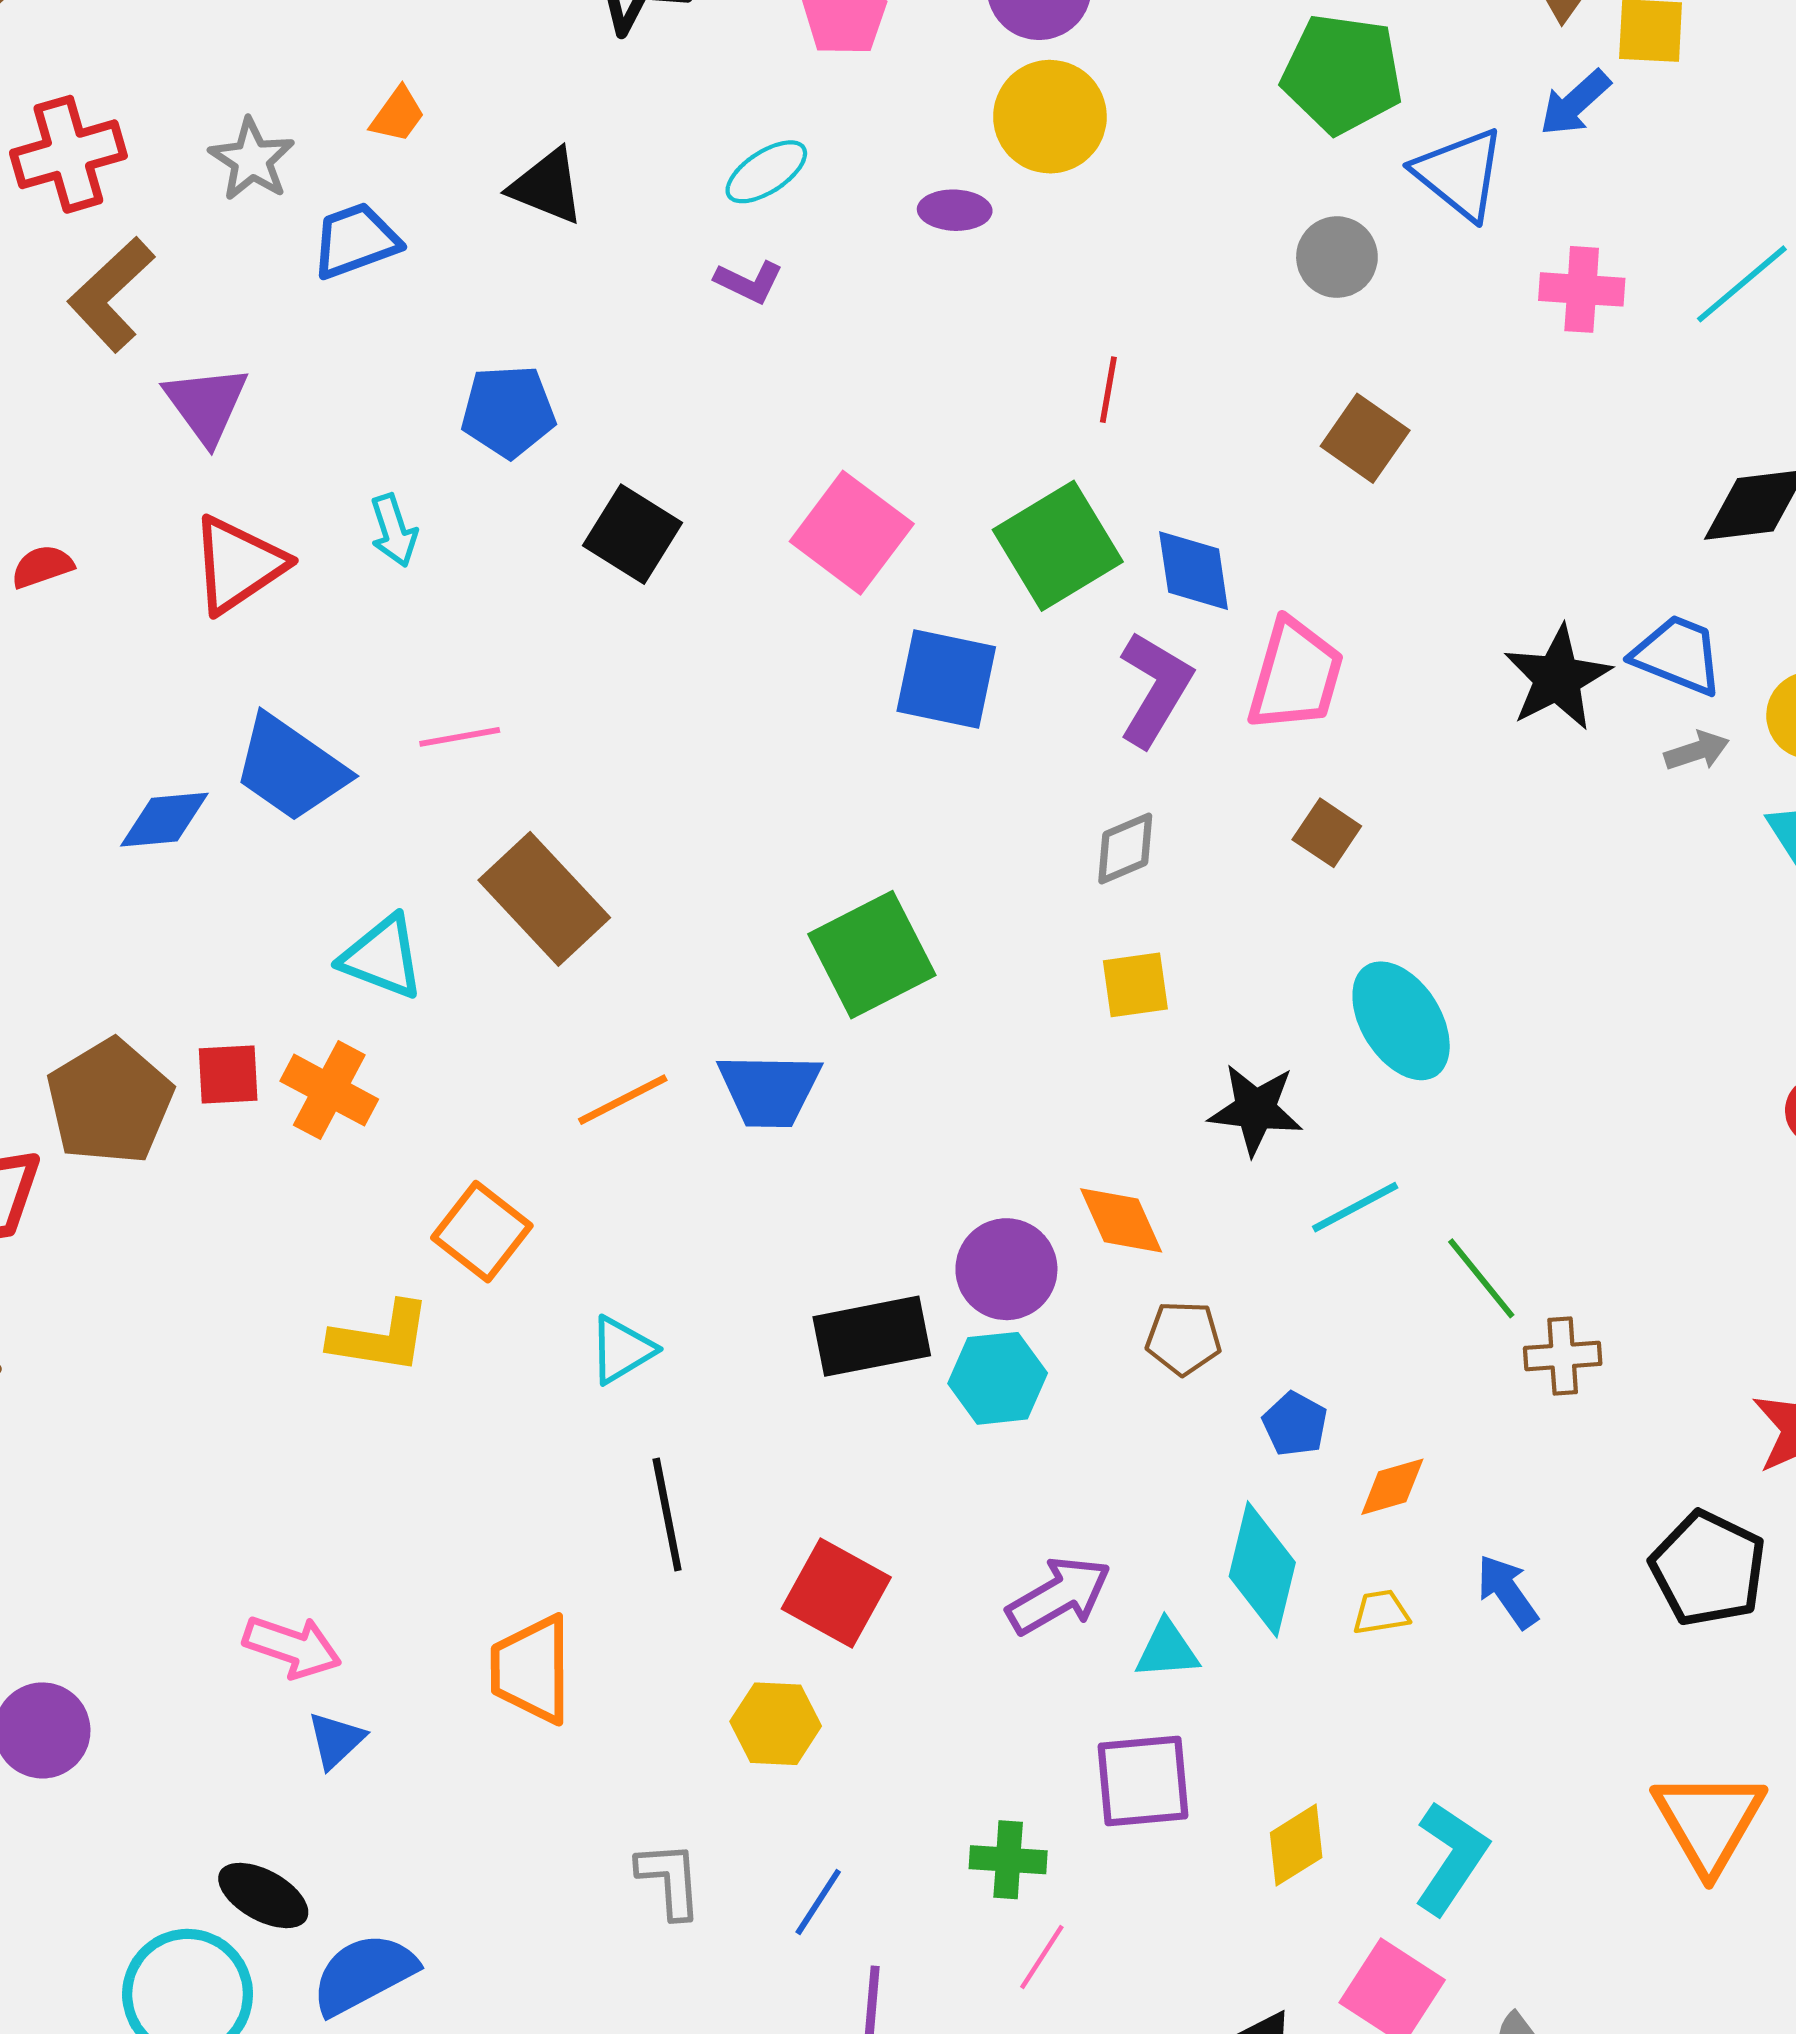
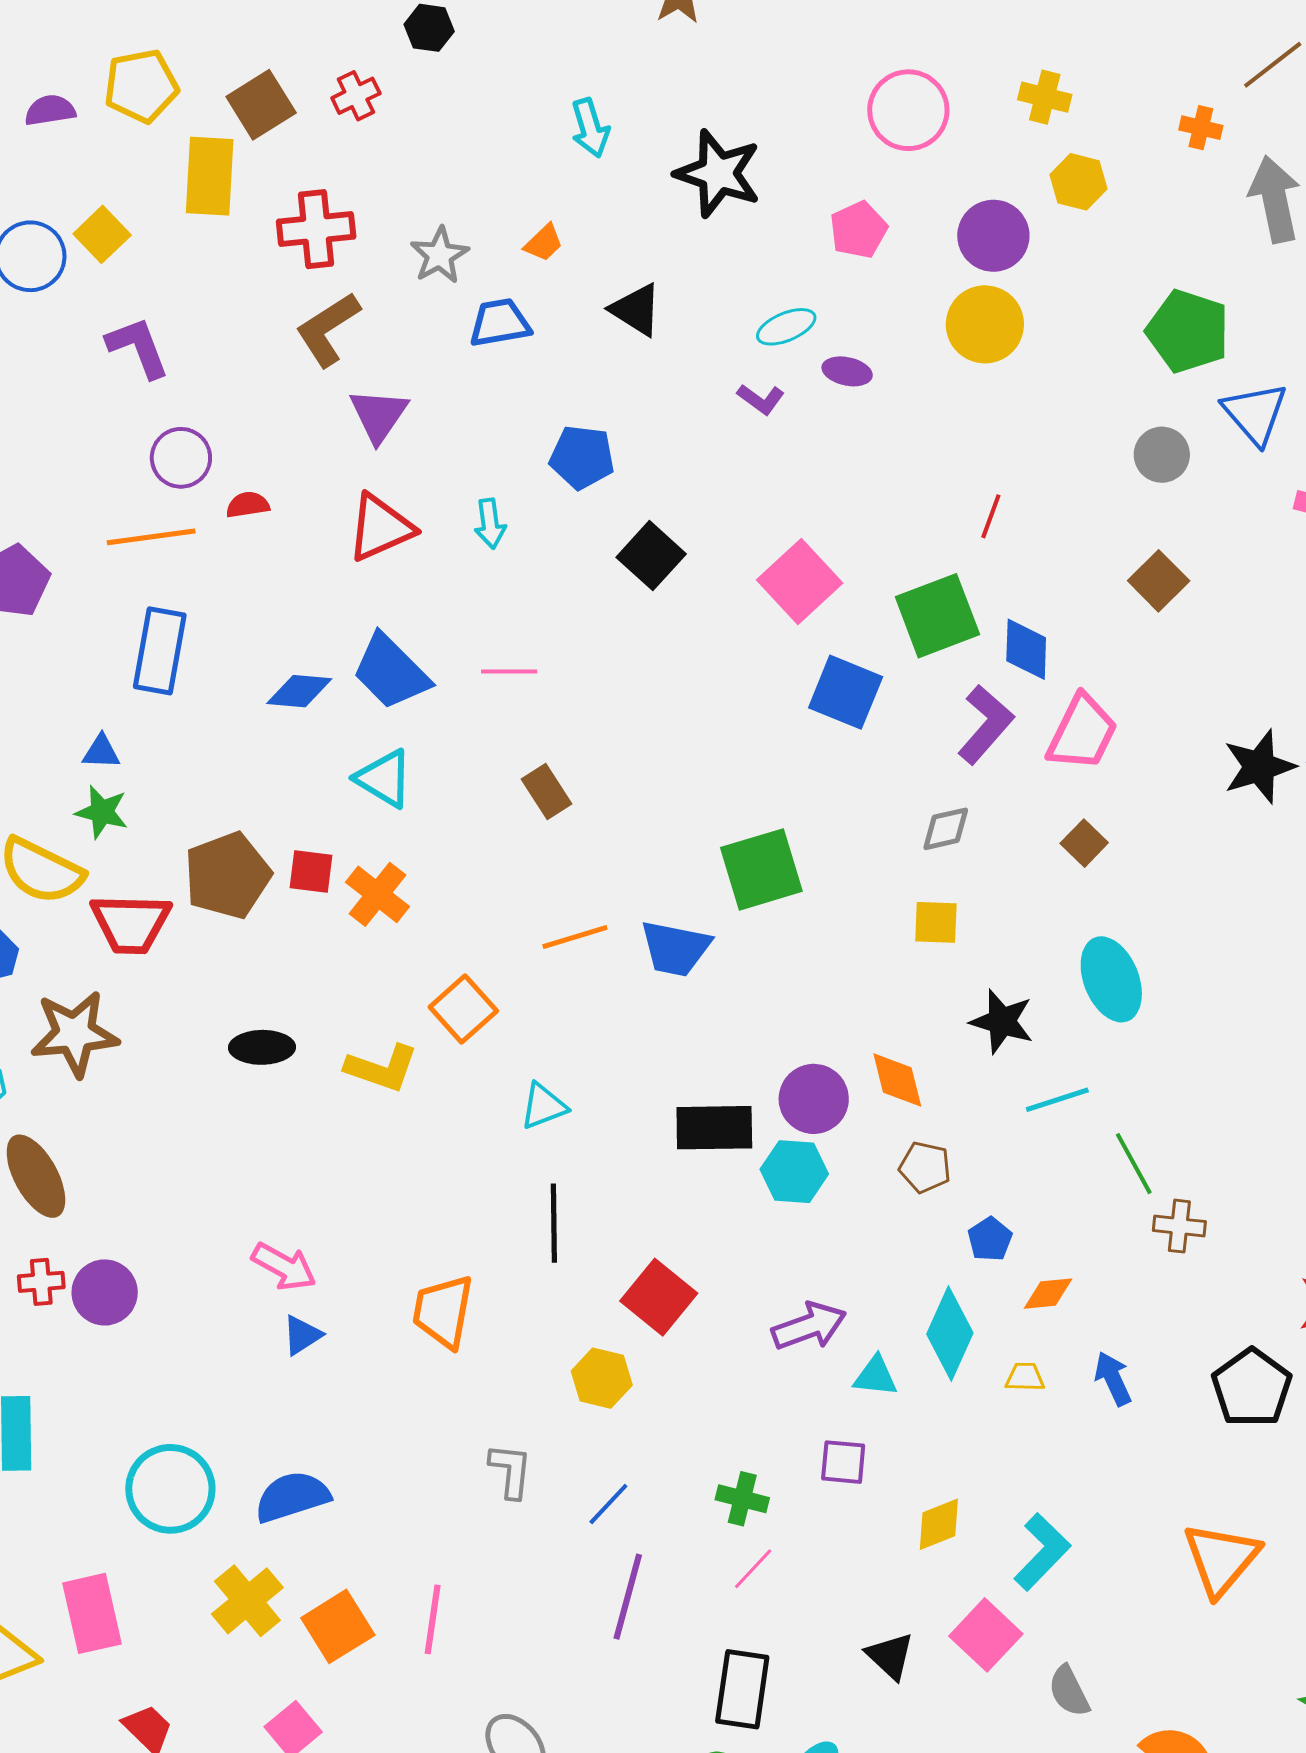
purple ellipse: (955, 210) -> (847, 371), moved
brown rectangle: (544, 899) -> (546, 792), size x0.6
cyan triangle: (382, 957) -> (384, 779), moved
purple square: (1143, 1781) -> (843, 1462), size x0.7
black ellipse: (263, 1895) -> (262, 1047), moved, turned -40

